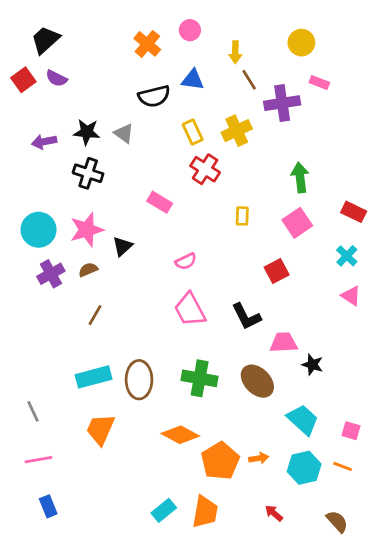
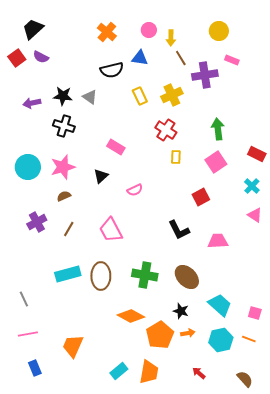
pink circle: (190, 30) -> (149, 30), moved
red cross: (205, 169) -> (166, 130), moved
black triangle: (122, 246) -> (101, 176), moved
purple cross: (51, 274) -> (37, 222), moved
pink trapezoid: (190, 310) -> (111, 230), moved
pink trapezoid: (284, 343) -> (218, 241), moved
black star: (312, 365) -> (181, 311), moved
orange trapezoid: (100, 429) -> (73, 346), moved

